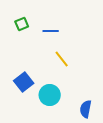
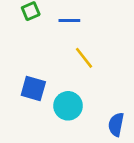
blue square: (24, 82) -> (33, 88), turned -36

